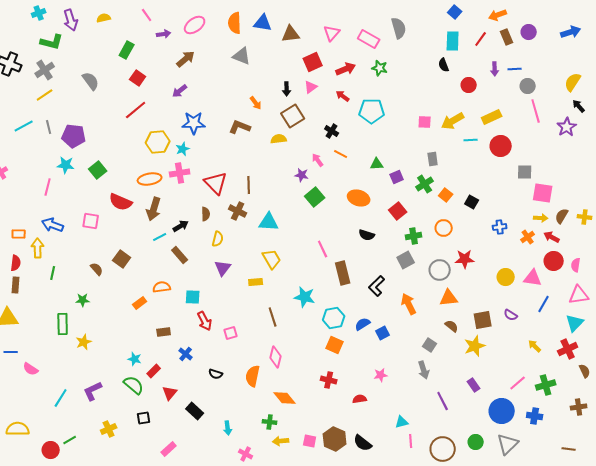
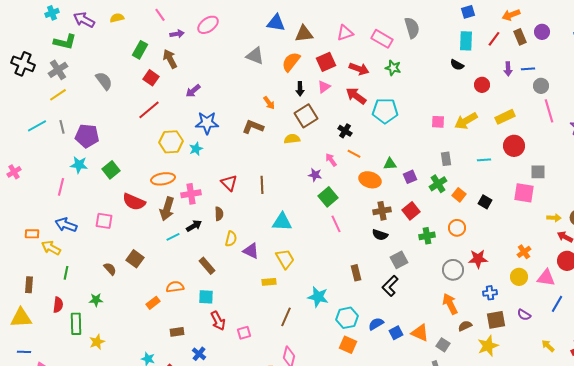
blue square: (455, 12) -> (468, 12), turned 32
purple arrow: (71, 20) -> (84, 20), turned 135
orange semicircle: (235, 23) -> (291, 62), moved, turned 40
pink triangle: (332, 33) -> (345, 33), turned 30
brown arrow: (186, 59) -> (170, 59), moved, turned -78
black semicircle: (444, 65) -> (457, 65), turned -40
red arrow: (346, 69) -> (359, 69), turned 42
red arrow: (343, 96) -> (356, 96), size x1.5
cyan line: (471, 140) -> (484, 160), moved
pink cross: (180, 173) -> (191, 194), moved
red triangle: (216, 183) -> (229, 183), size x0.7
pink square: (543, 193) -> (524, 193), moved
orange ellipse: (359, 198) -> (370, 180), moved
brown cross: (238, 211) -> (382, 211), moved, turned -36
blue cross: (500, 227) -> (490, 293), moved
orange cross: (528, 237) -> (524, 252), moved
yellow arrow: (38, 248) -> (51, 248), turned -60
pink line: (323, 249) -> (336, 224), moved
brown rectangle: (180, 255) -> (207, 266), moved
gray square: (406, 260) -> (399, 260), moved
red semicircle: (16, 263) -> (58, 305), moved
purple triangle: (223, 268) -> (251, 251), moved, turned -42
brown rectangle: (343, 273) -> (356, 273), size x0.7
orange triangle: (449, 298) -> (420, 333), moved, turned 30
orange arrow: (409, 304) -> (450, 304), moved
brown line: (273, 317) -> (286, 317), turned 42
brown semicircle: (452, 326) -> (465, 326), turned -64

